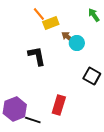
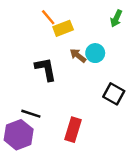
green arrow: (94, 15) -> (116, 18), turned -120
brown arrow: (68, 37) -> (78, 56), moved
black line: (33, 120) -> (31, 114), moved

